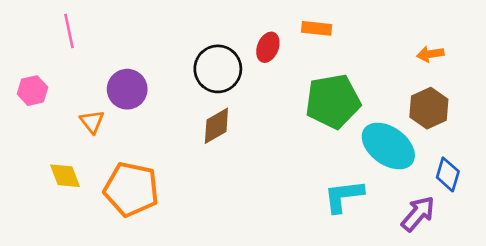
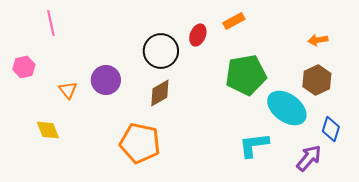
orange rectangle: (317, 28) -> (234, 21), turned -35
purple circle: (127, 89) -> (106, 80), moved
orange pentagon: (131, 189) -> (140, 143), moved

